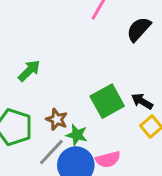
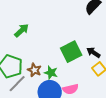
brown star: (57, 119) -> (34, 70), moved
gray line: (51, 152) -> (17, 84), moved

